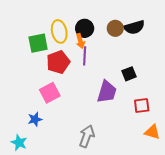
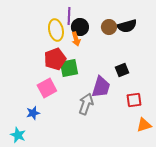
green square: (38, 43) -> (69, 68), moved
purple line: (85, 56) -> (69, 16), moved
orange triangle: (152, 132) -> (144, 125), turned -35
gray arrow: (87, 136) -> (86, 104), moved

